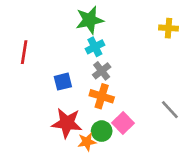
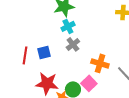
red line: (24, 52) -> (25, 55), moved
orange cross: (102, 96) -> (100, 63), moved

